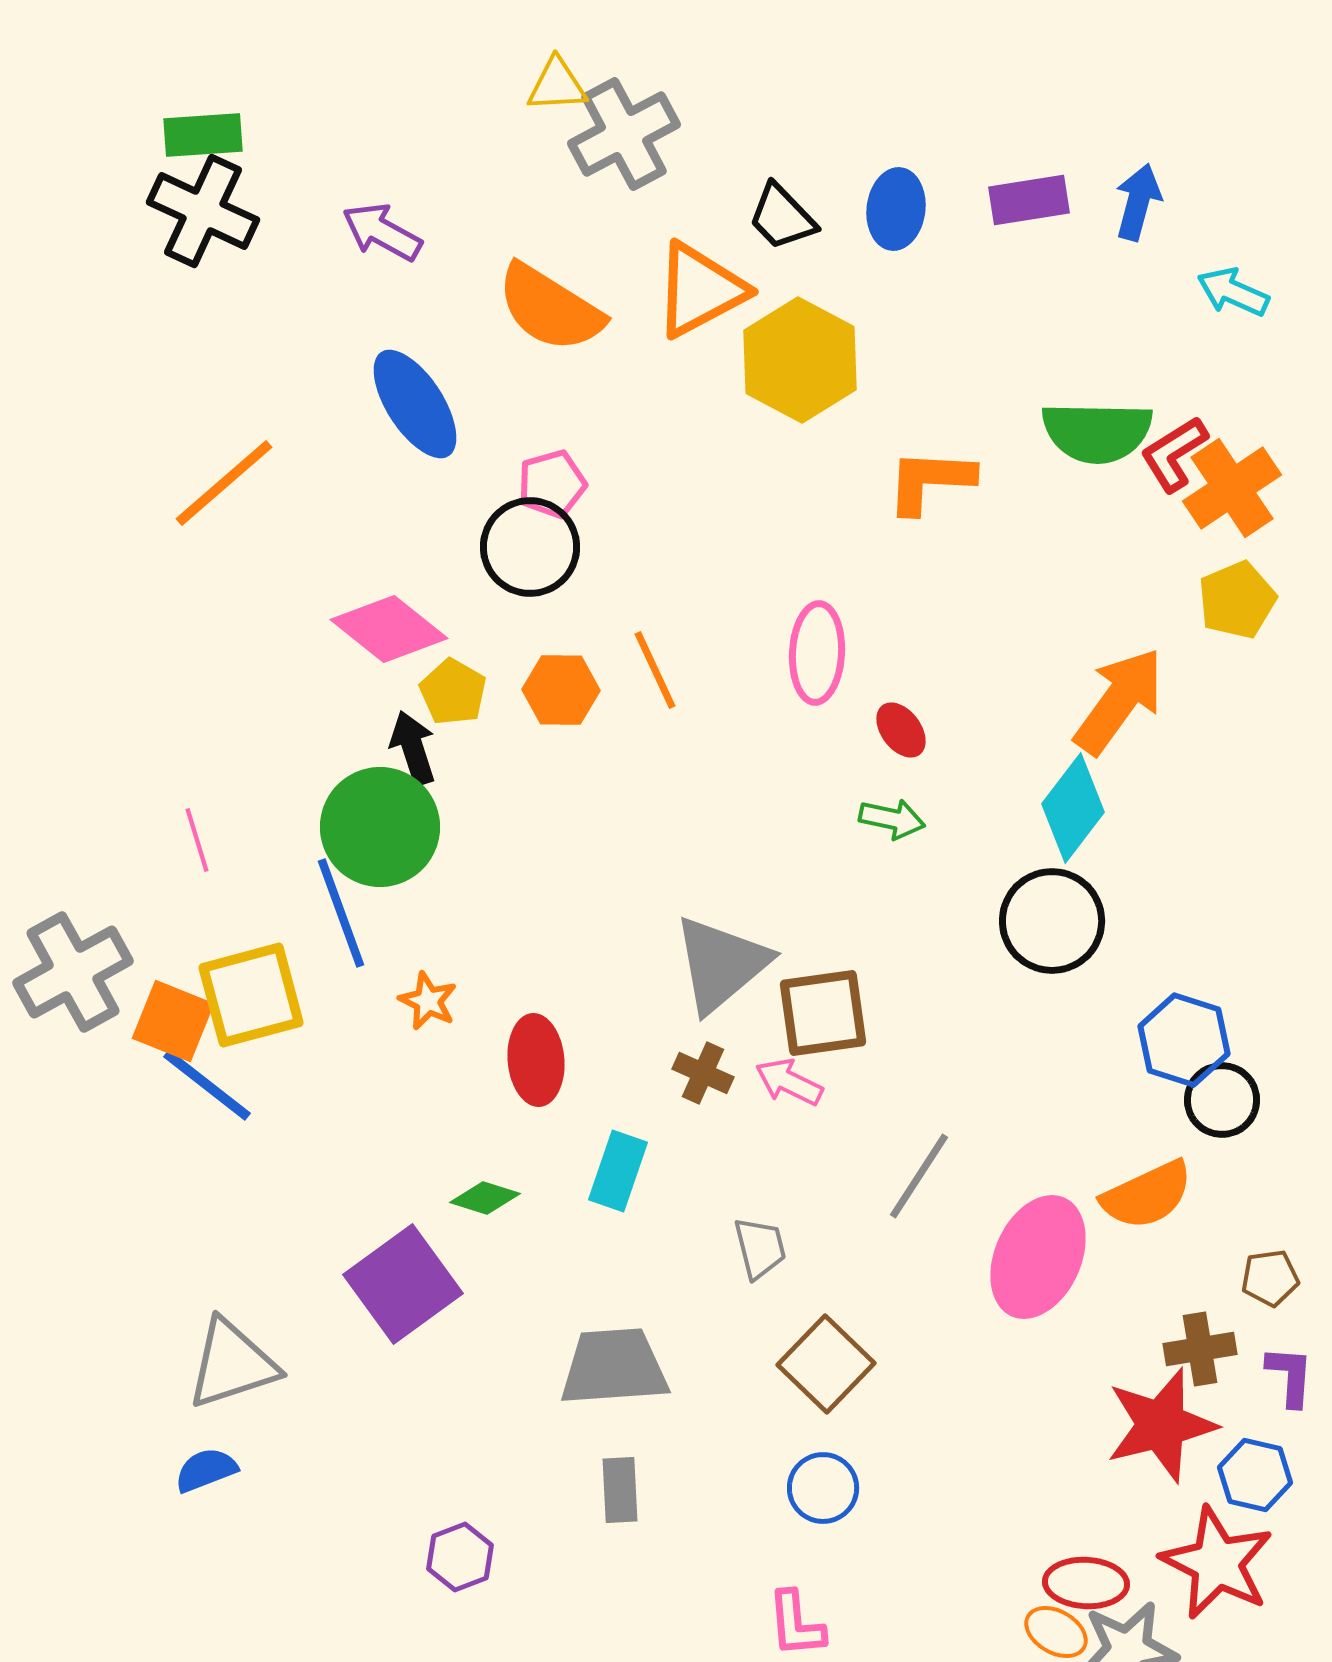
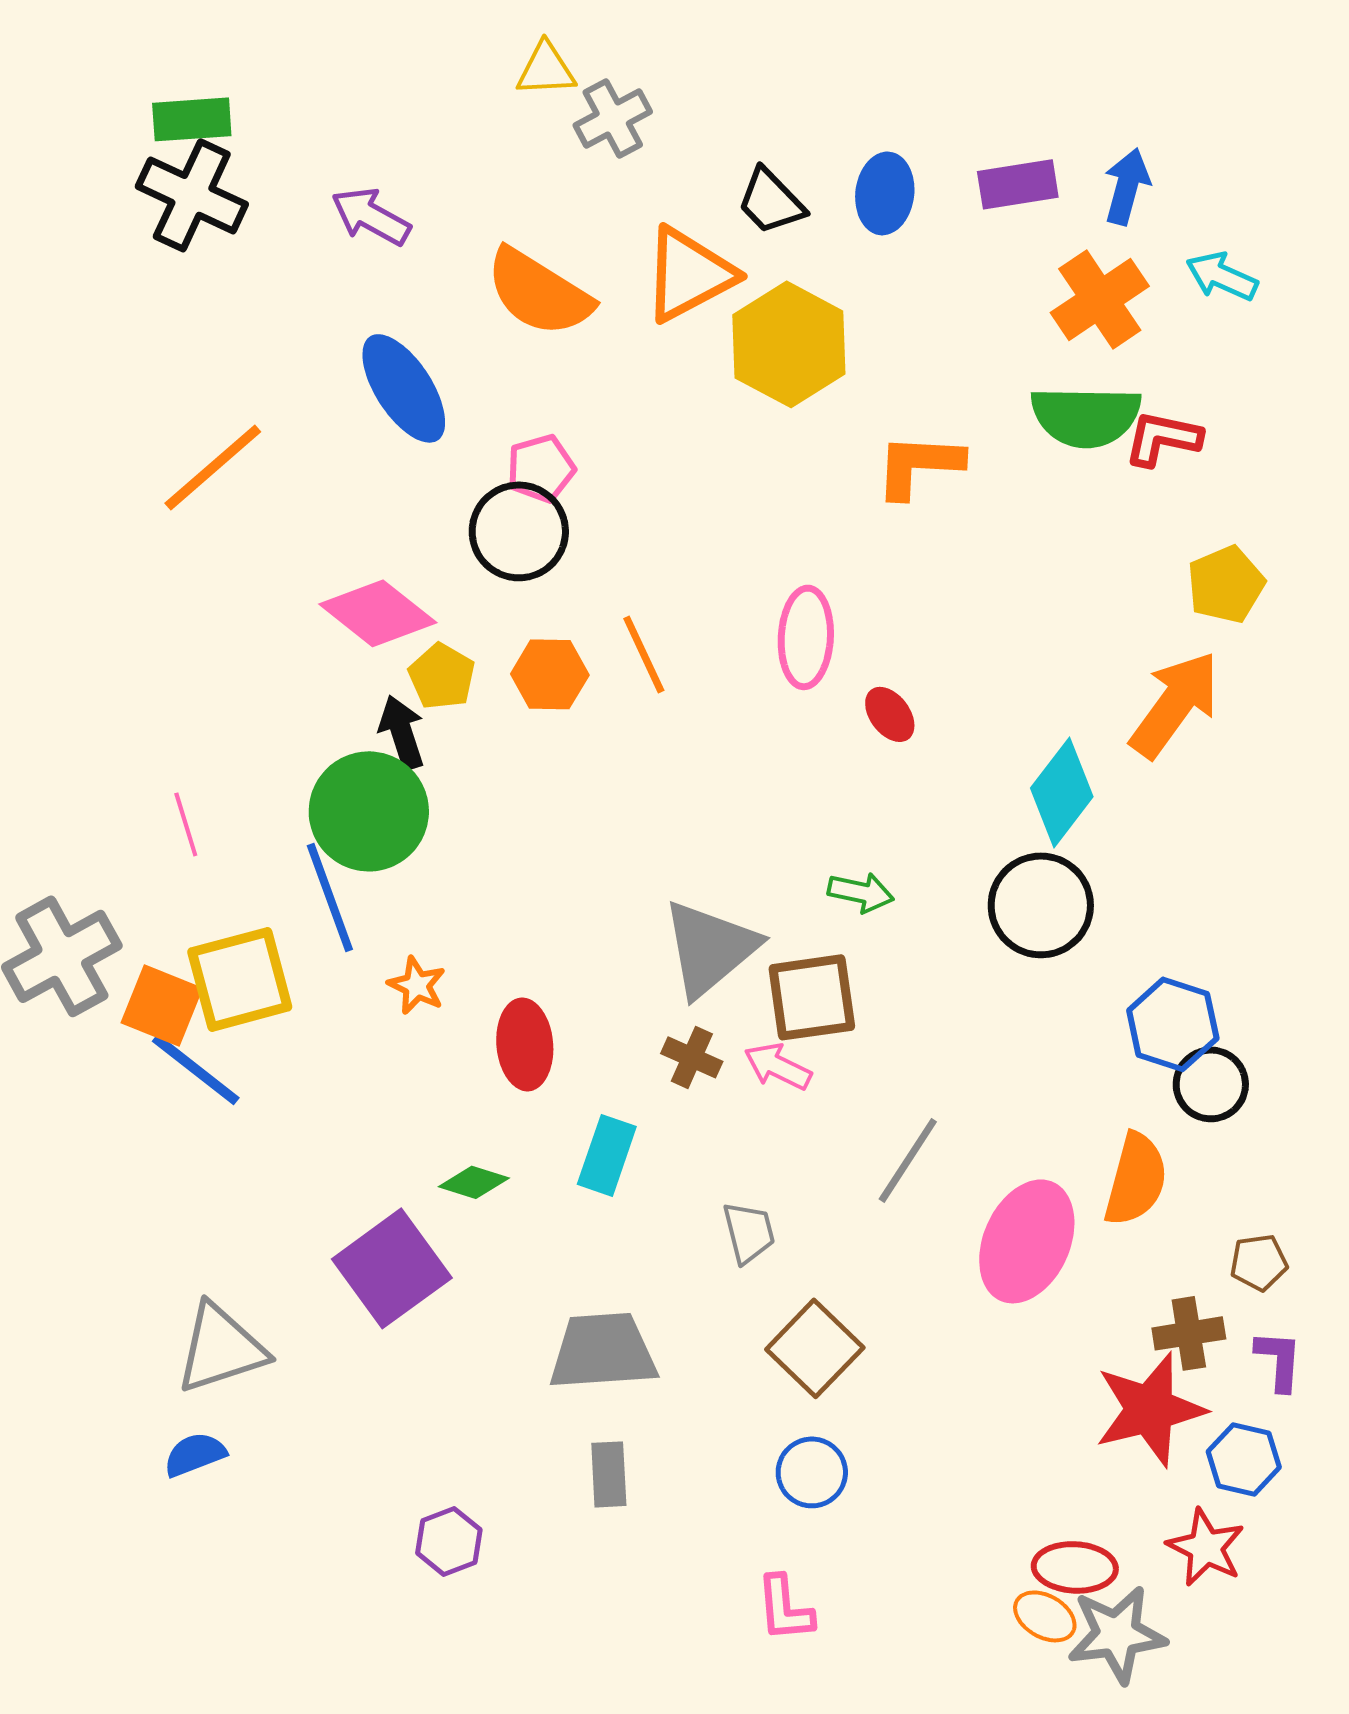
gray cross: (624, 134) -> (613, 118), size x0.7
red L-shape: (1174, 454) -> (1163, 438), turned 44
orange cross: (1232, 488) -> (1100, 299), moved
orange arrow: (1119, 701) -> (1175, 704), moved
green arrow: (892, 819) -> (861, 892), moved
orange semicircle: (1147, 1195) -> (1136, 1179), turned -50
red star: (1217, 1563) -> (1206, 1547), size x0.7

